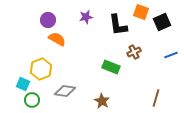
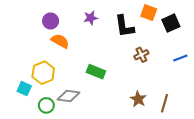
green rectangle: (111, 67) -> (96, 72), moved
green circle: (32, 100) -> (46, 105), moved
brown star: (102, 101) -> (138, 99), moved

